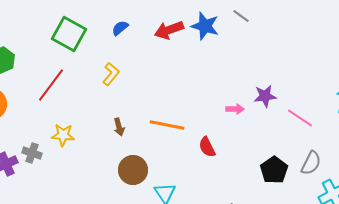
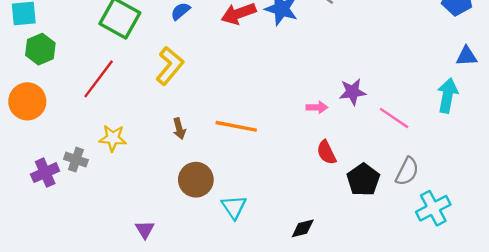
yellow L-shape: (111, 74) -> (170, 66), size x1.4
red semicircle: (207, 147) -> (326, 152), moved

